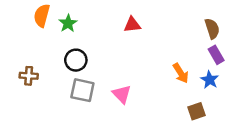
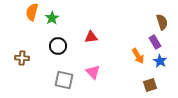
red triangle: (132, 25) -> (91, 37), moved
purple rectangle: (216, 55) -> (155, 42), moved
gray square: (82, 90) -> (64, 80), moved

